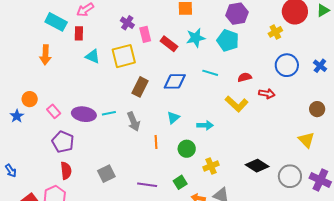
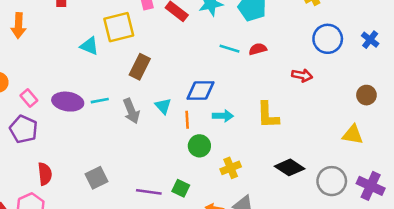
cyan triangle: (93, 56) -> (89, 46), moved
red semicircle: (245, 77) -> (258, 49), moved
blue diamond: (175, 81) -> (200, 91), moved
yellow L-shape: (237, 104) -> (268, 115), moved, turned 45
cyan triangle: (173, 118) -> (163, 106), moved, turned -32
yellow triangle: (306, 140) -> (353, 135), turned -36
purple pentagon: (63, 142) -> (24, 129), moved
orange line: (156, 142) -> (187, 120), moved
green square: (180, 182) -> (181, 188), moved, turned -32

